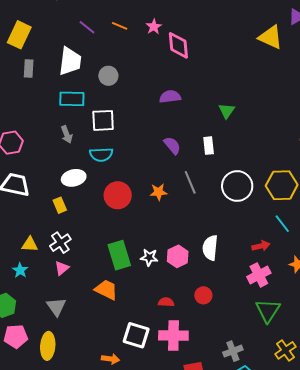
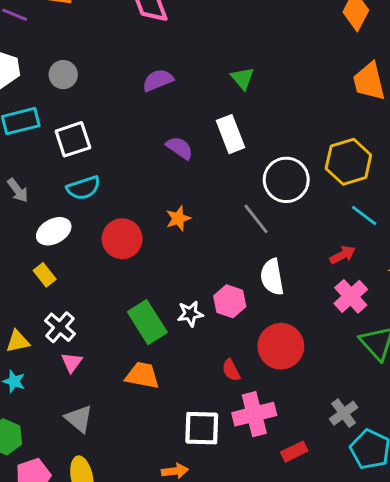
gray arrow: (67, 134) -> (18, 190), moved
white rectangle: (209, 146) -> (231, 134), size x1.4
gray line: (190, 182) -> (256, 219), moved
red circle: (203, 295) -> (281, 346), size x1.8
red semicircle: (166, 302) -> (231, 370), turned -105

